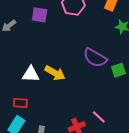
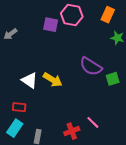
purple square: (40, 15) -> (51, 25), moved
white triangle: (31, 74) -> (30, 80), turned 30

